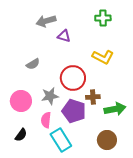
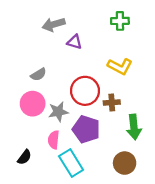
brown cross: (93, 97) -> (112, 102), moved
pink circle: (21, 101) -> (33, 104), moved
green arrow: (115, 109) -> (134, 127), turned 95

